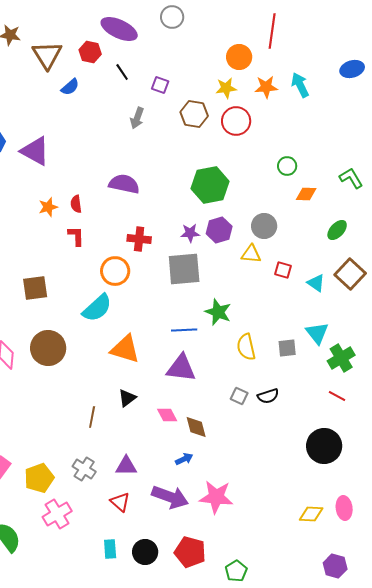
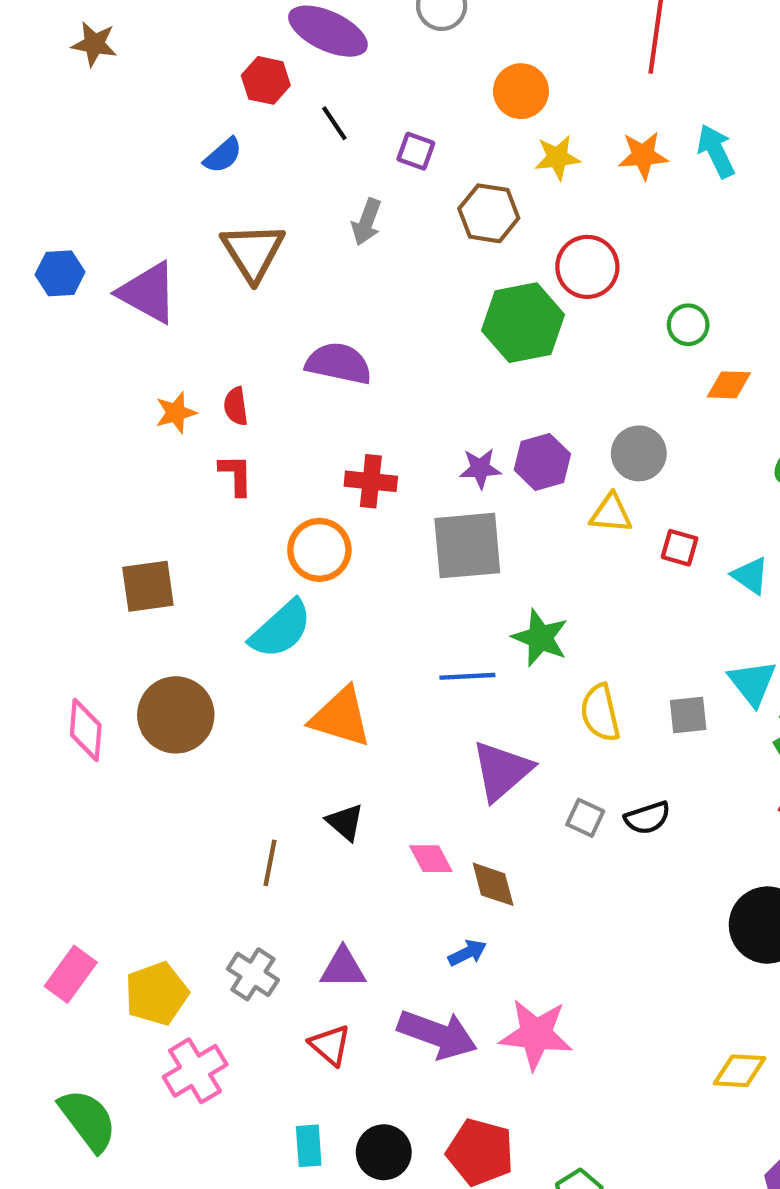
brown triangle: (47, 55) -> (253, 252), moved
orange circle: (239, 57) -> (521, 91), moved
red circle: (236, 121) -> (587, 267), moved
green hexagon: (210, 185) -> (523, 323), moved
purple triangle: (181, 368) -> (502, 771), moved, turned -48
black triangle: (127, 398) -> (345, 822), turned -42

